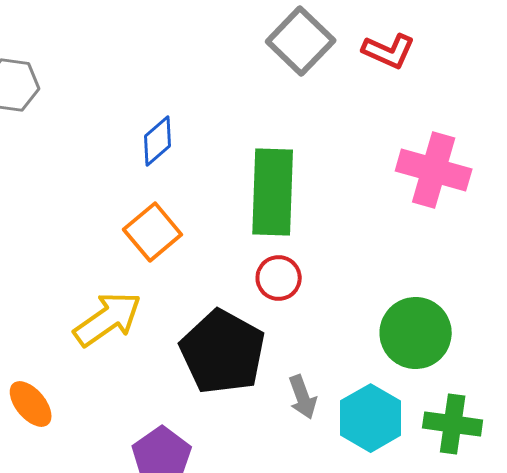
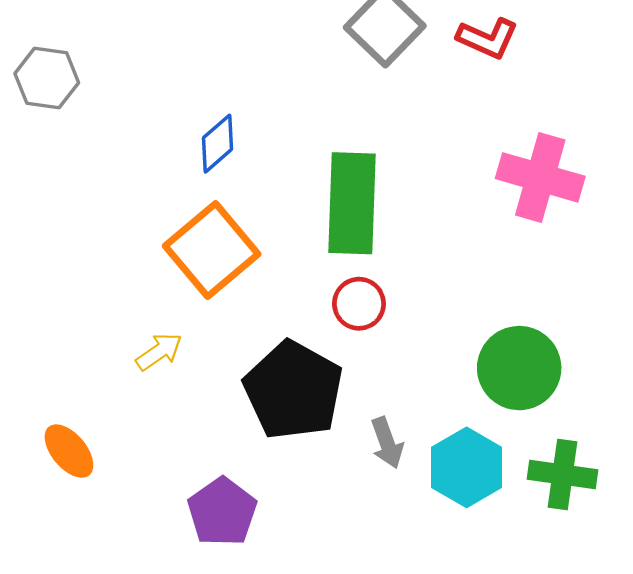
orange square: (153, 232) -> (212, 250), size x1.4
yellow arrow: (108, 319) -> (159, 352), size x0.6

